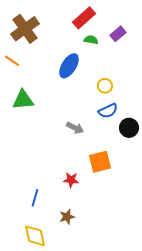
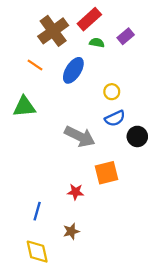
brown cross: (25, 29) -> (53, 31), moved
orange line: (12, 61) -> (35, 65), moved
gray arrow: (75, 128) -> (80, 136), size x1.6

